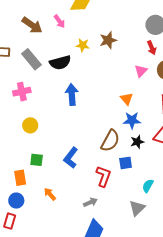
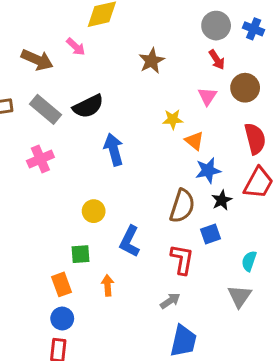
yellow star: (83, 45) -> (173, 119), moved
yellow circle: (30, 125) -> (94, 211), moved
orange arrow: (50, 194) -> (108, 285), moved, turned 48

